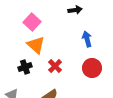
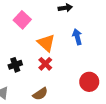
orange triangle: (36, 45) -> (46, 43), moved
red circle: (92, 68) -> (89, 82), moved

